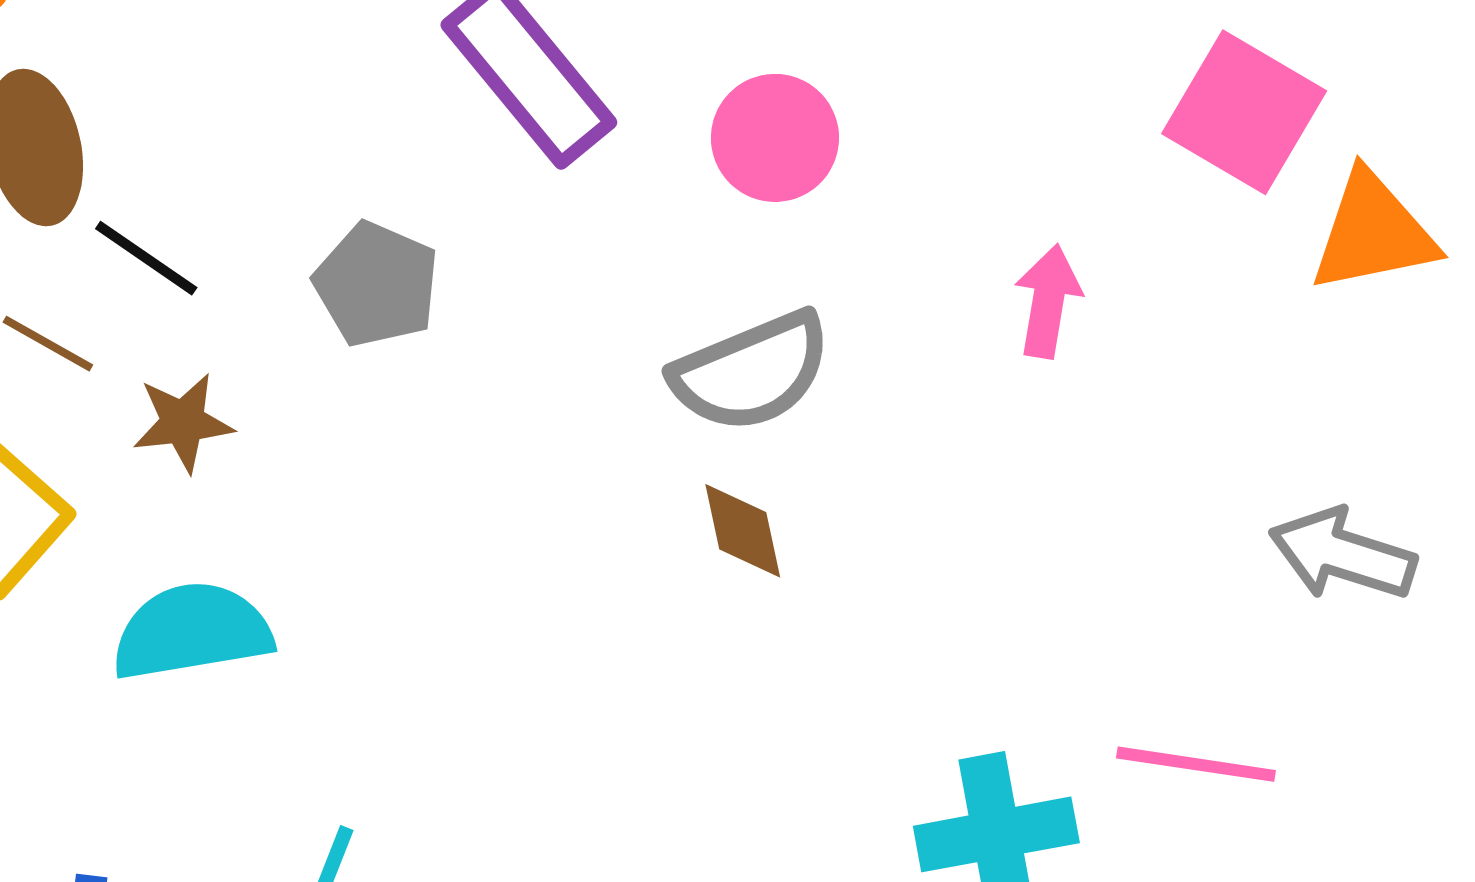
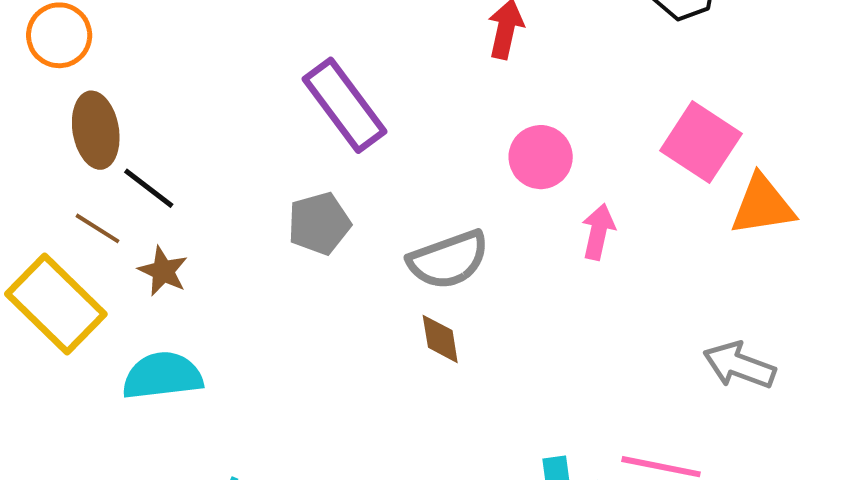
pink circle: (775, 138) -> (541, 157), moved
gray pentagon: (376, 284) -> (319, 223), moved, turned 30
brown star: (183, 422) -> (163, 271), turned 30

